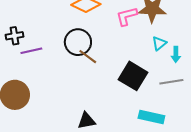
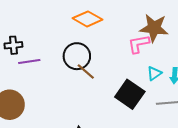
pink L-shape: (127, 16) -> (139, 44), moved
cyan triangle: (159, 43) -> (154, 73), moved

